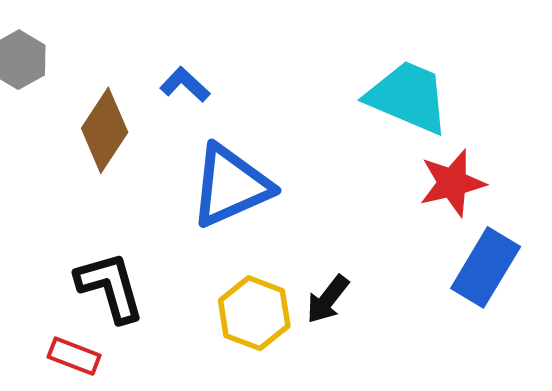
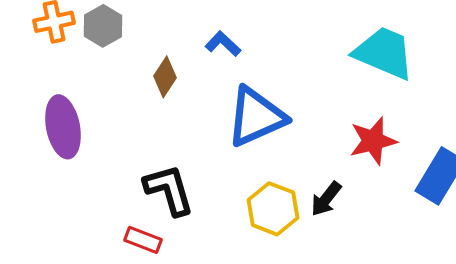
brown diamond: (105, 130) -> (165, 77), size x0.7
red star: (452, 183) -> (373, 141), moved

